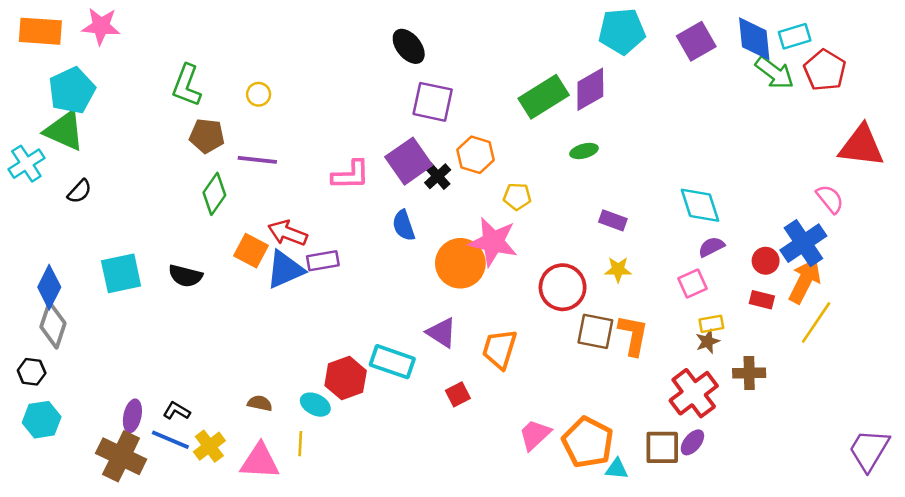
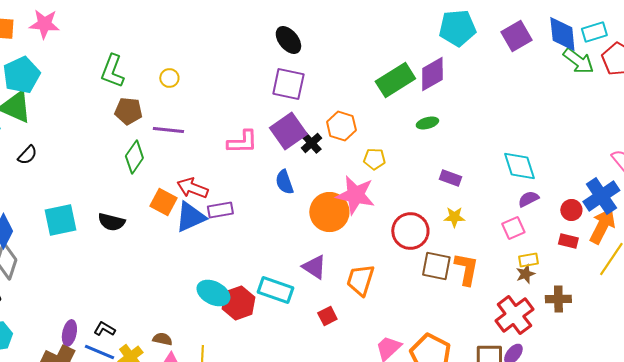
purple square: (433, 102) -> (288, 84), moved
brown semicircle: (260, 403) -> (162, 339), moved
cyan ellipse: (315, 405) -> (213, 293), moved, size x1.4

